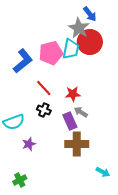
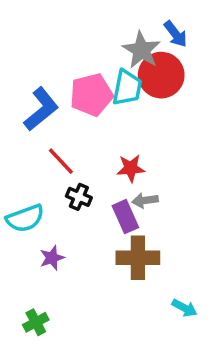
blue arrow: (90, 14) -> (176, 34), moved
red line: (44, 88) -> (61, 161), moved
gray arrow: (81, 112) -> (145, 200), turned -40

